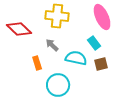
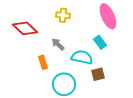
yellow cross: (57, 16) -> (63, 15), size x0.6
brown square: (101, 64) -> (98, 74), moved

